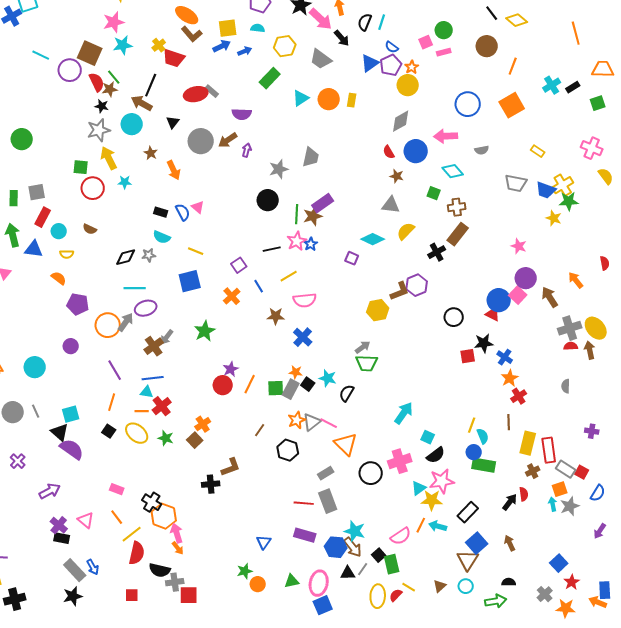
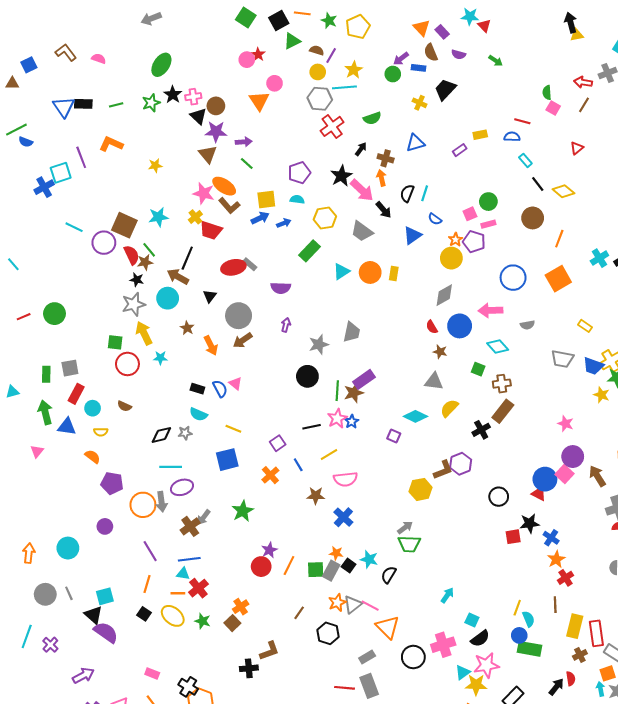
pink star: (114, 22) -> (204, 193), moved, turned 30
purple pentagon: (391, 65) -> (474, 242), moved, turned -30
brown arrow: (228, 140) -> (243, 340), moved
gray arrow: (126, 322) -> (161, 502), turned 138
cyan arrow: (404, 413) -> (447, 595), size x0.7

